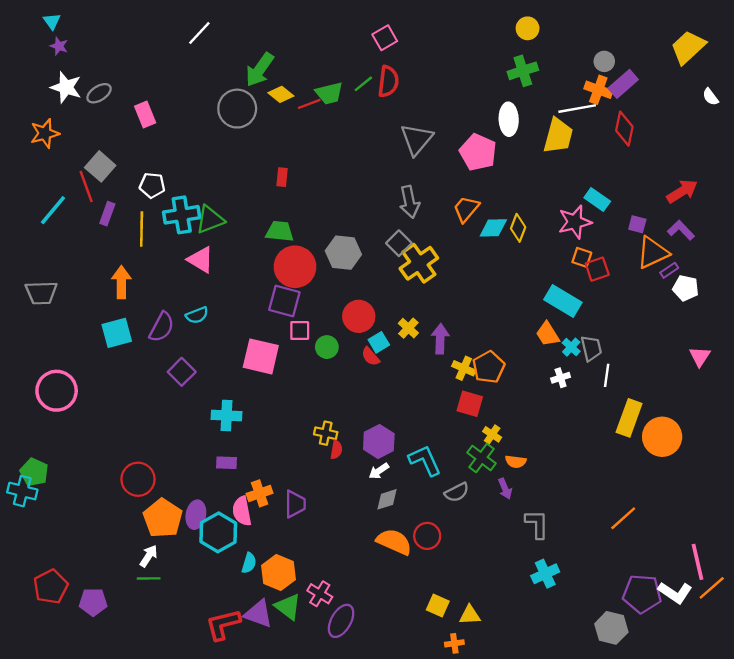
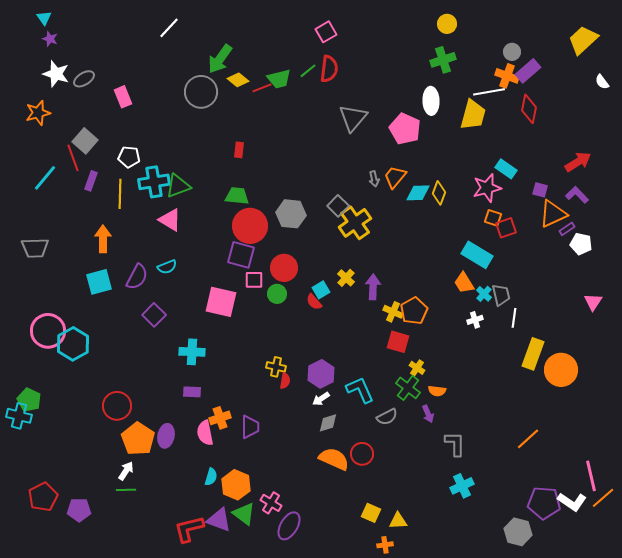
gray arrow: (409, 202) -> (374, 179), moved, size x0.6
red circle: (359, 316) -> (284, 268), moved
cyan hexagon: (218, 532) -> (73, 344), moved

